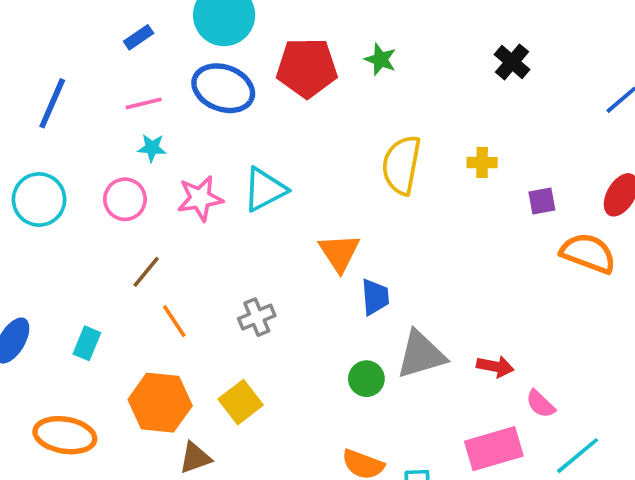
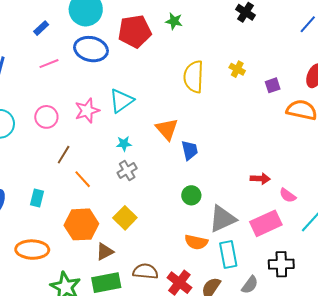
cyan star: (152, 148) -> (124, 144), moved
yellow cross: (482, 163) -> (237, 69), turned 35
gray triangle: (421, 355) -> (222, 219), moved

